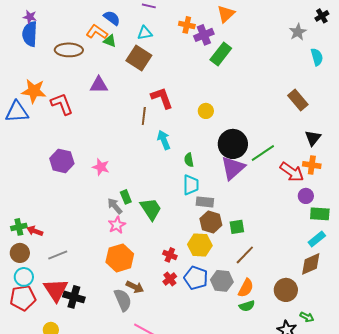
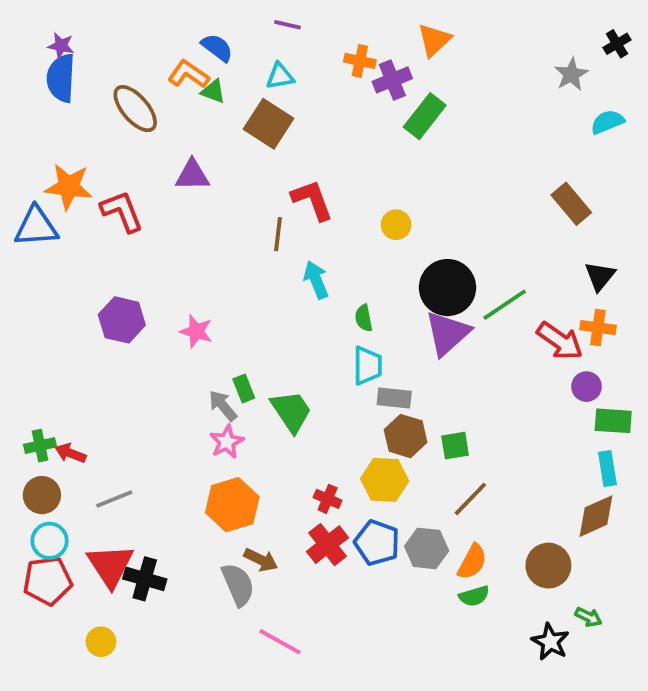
brown ellipse: (69, 50) -> (135, 109), turned 48
cyan semicircle: (317, 57) -> (607, 122), turned -96
cyan rectangle: (317, 239) -> (607, 468), turned -60
red cross: (170, 279) -> (328, 545), size x1.5

